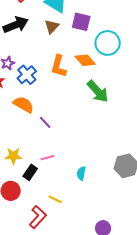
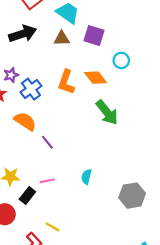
brown triangle: (52, 27) -> (62, 38), turned 42
cyan circle: (108, 43) -> (121, 60), size x0.6
cyan semicircle: (81, 173) -> (86, 177), moved

